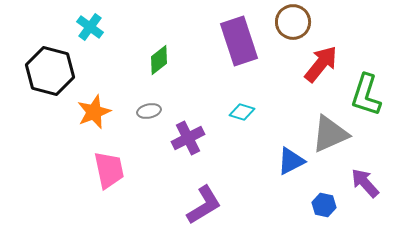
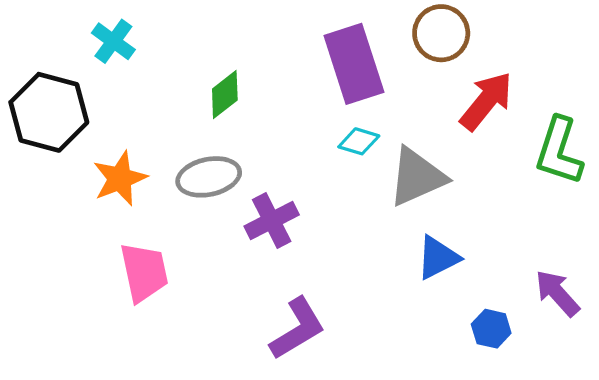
gray ellipse: (149, 111) -> (209, 177), size x1.6
cyan diamond: (242, 112) -> (359, 141), moved
gray triangle: (330, 134) -> (417, 177), moved

